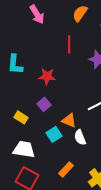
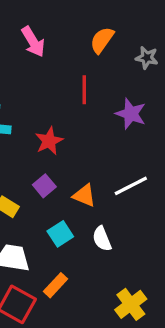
red star: (47, 76) -> (49, 141), turned -30
orange triangle: (69, 120) -> (84, 195), moved
orange rectangle: (66, 169) -> (55, 285), moved

